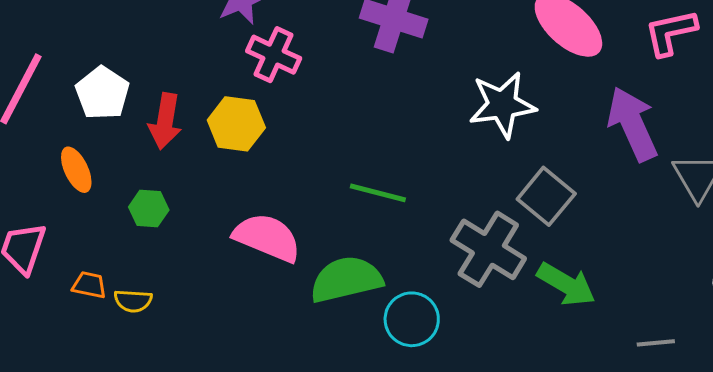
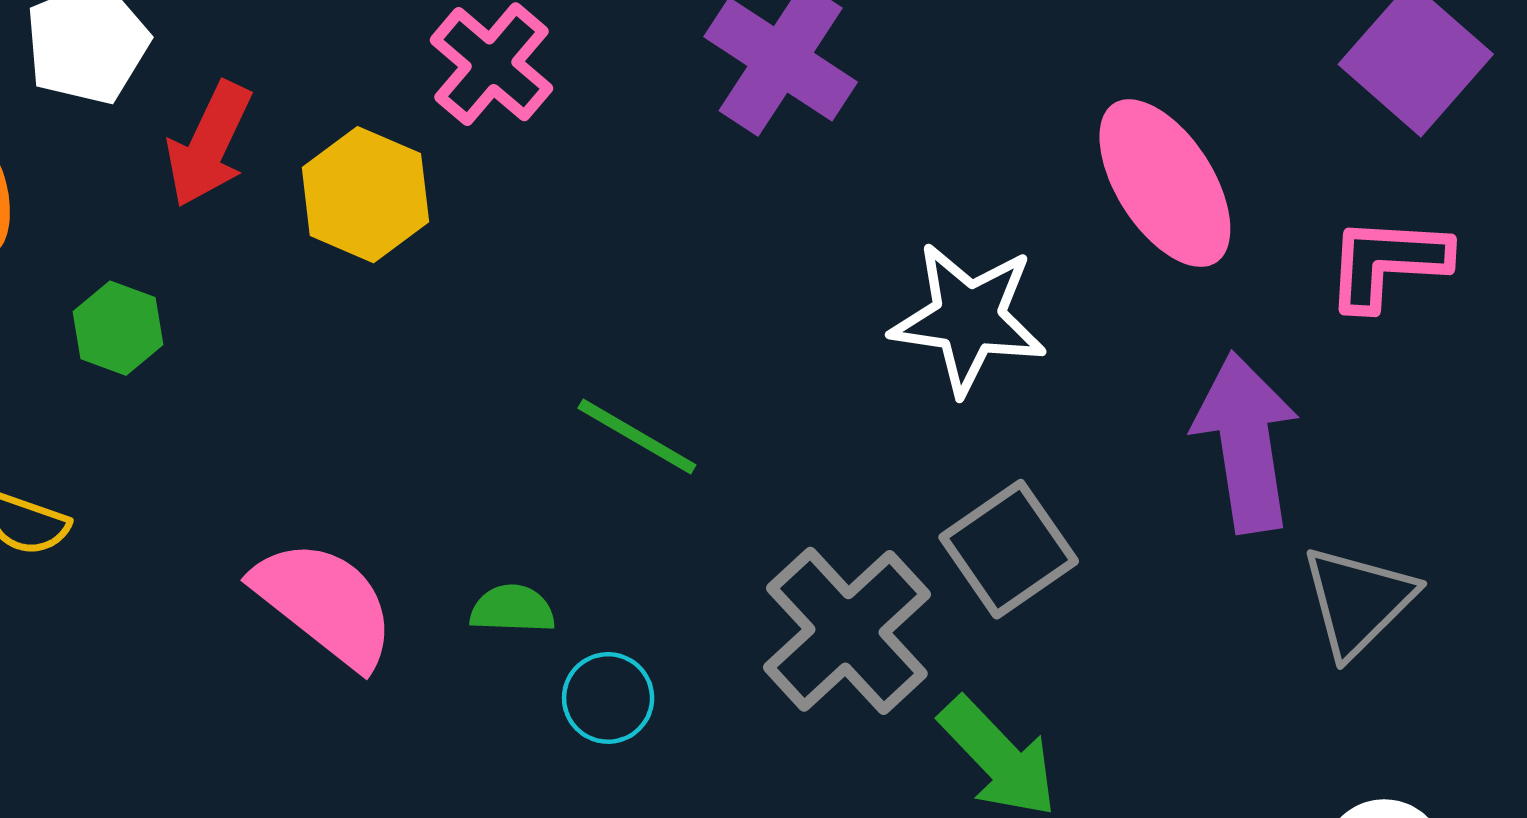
pink semicircle: (267, 238) -> (325, 604), moved
green semicircle: (346, 279) -> (512, 609), size x0.5
cyan circle: (412, 319) -> (608, 698), moved, size x0.7

